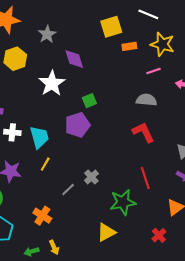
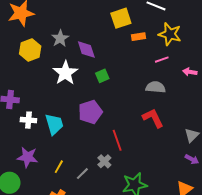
gray star: (47, 34) -> (60, 38), moved
green square: (89, 101) -> (102, 76), moved
yellow line: (45, 164) -> (59, 167), moved
red line: (145, 178) -> (117, 140), moved

